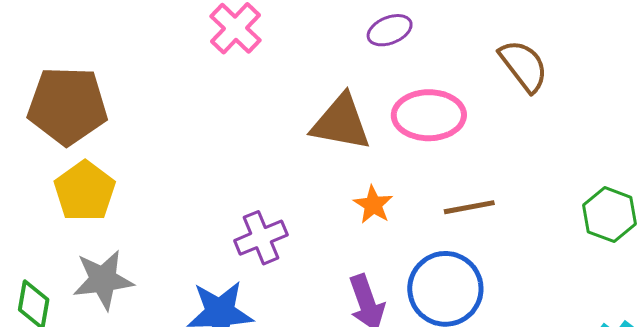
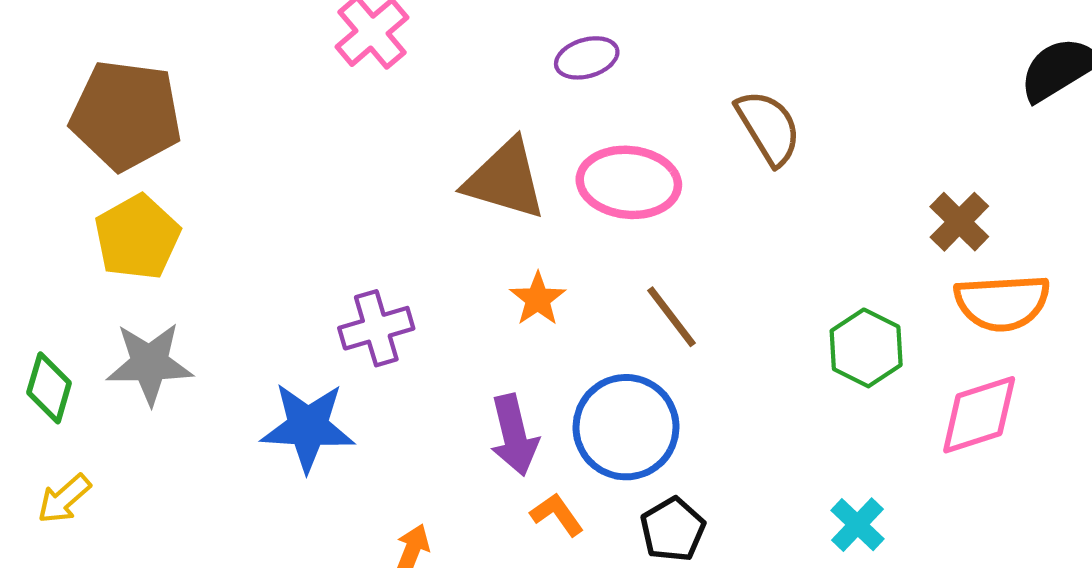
brown line: (469, 207) -> (671, 317), turned 57

